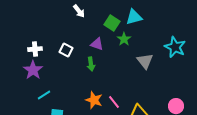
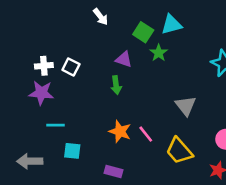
white square: (66, 50) -> (71, 67), moved
gray triangle: (145, 61) -> (186, 106), moved
purple star: (33, 70) -> (41, 93), turned -30
cyan line: (44, 95) -> (55, 125), turned 32

